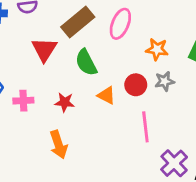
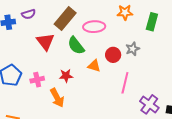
pink ellipse: (120, 24) -> (94, 27), moved, turned 75
orange star: (157, 49) -> (125, 12), moved
pink line: (145, 127) -> (125, 83), turned 30
orange arrow: (59, 145) -> (57, 98), moved

